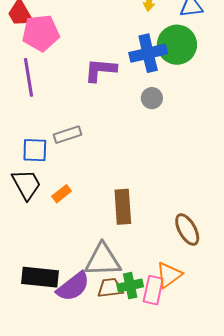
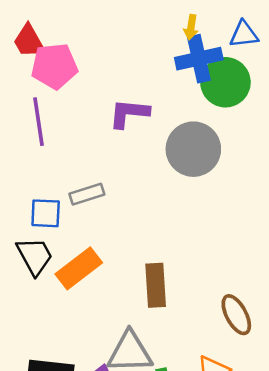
blue cross: (148, 53) -> (199, 59), moved
gray circle: (152, 98) -> (193, 149), size x2.0
orange rectangle: (62, 194) -> (79, 268), size x1.8

